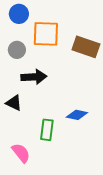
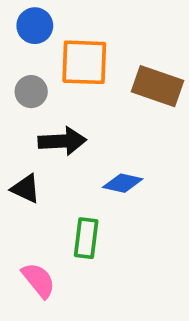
blue diamond: (77, 115) -> (123, 183), moved

